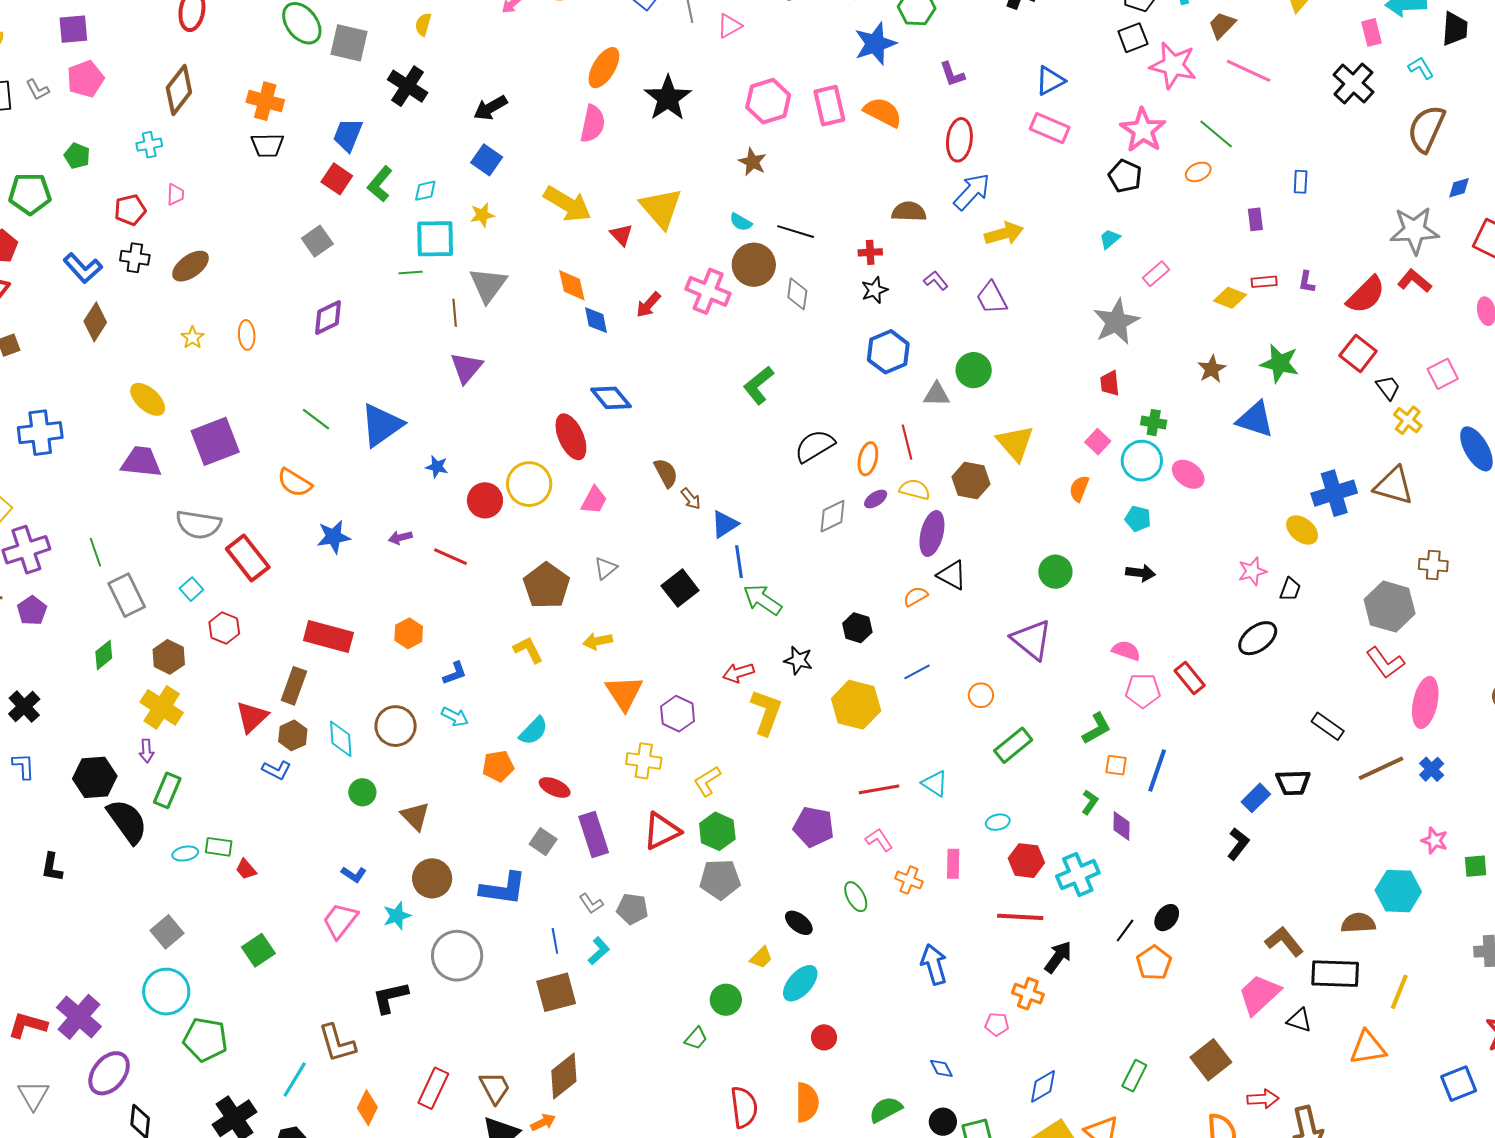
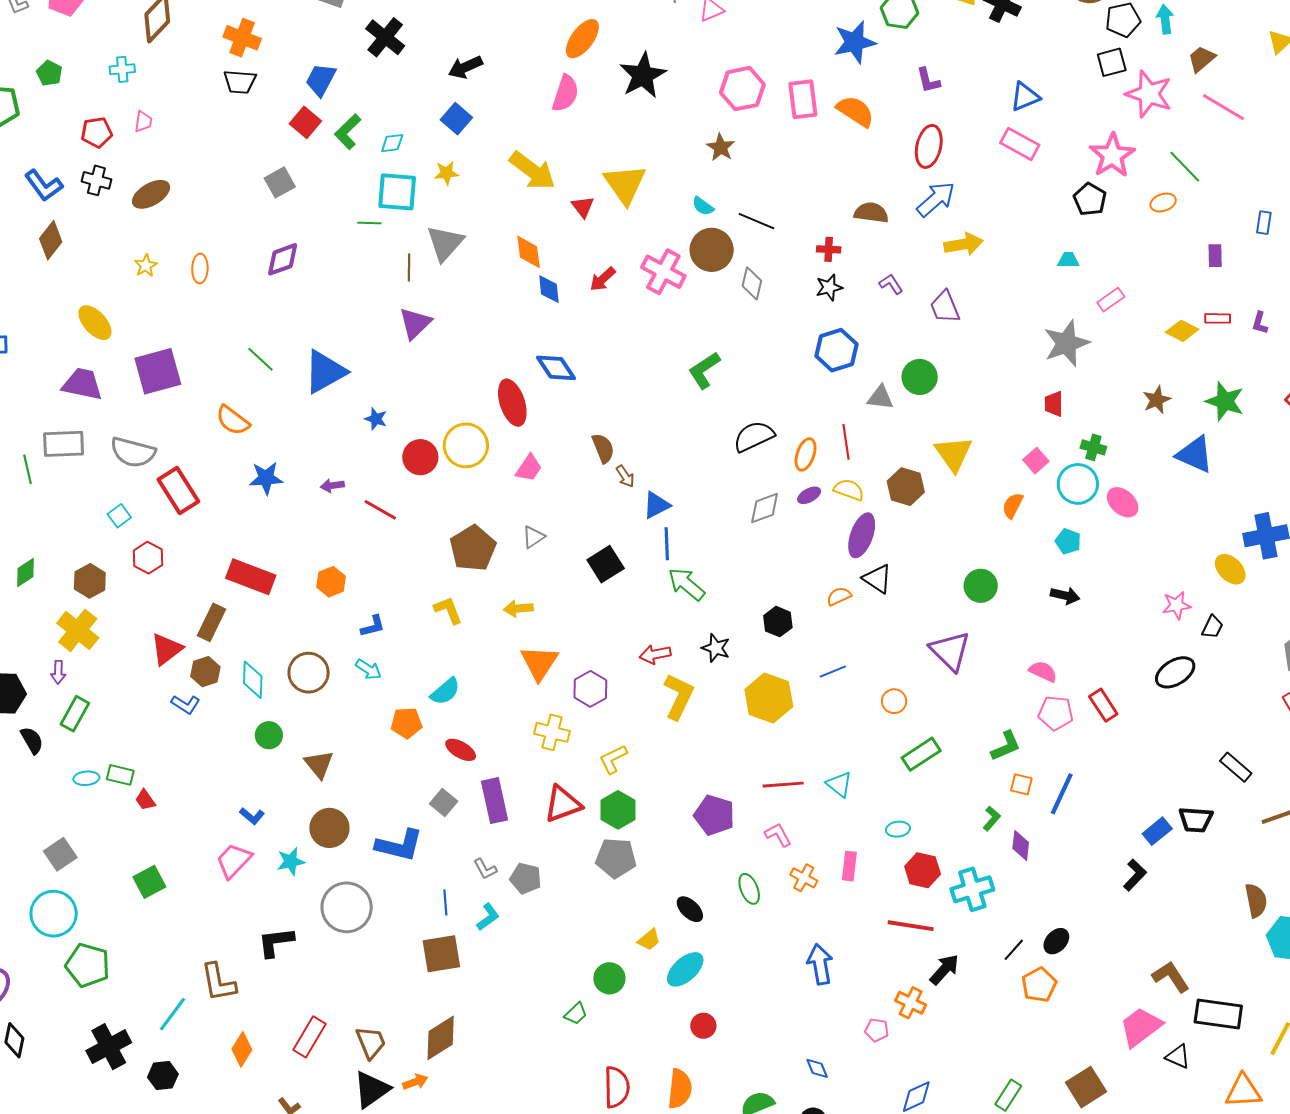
cyan trapezoid: (1110, 239) -> (1068, 260), turned 35
gray rectangle: (127, 595) -> (64, 444), moved, turned -72
black semicircle: (127, 821) -> (32, 740), size x0.6
brown semicircle: (1358, 923) -> (1256, 900), moved, turned 76

